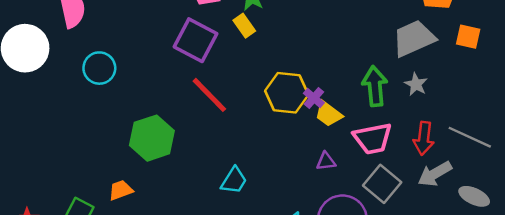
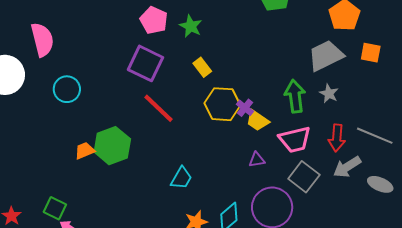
yellow rectangle: (244, 26) -> (202, 67), moved
orange trapezoid: (121, 190) -> (85, 151), moved

